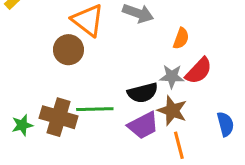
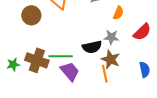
brown circle: (68, 50) -> (31, 15), moved
red semicircle: (199, 71) -> (142, 32), moved
purple trapezoid: (143, 125) -> (70, 71), moved, turned -105
orange line: (179, 145) -> (105, 74), moved

